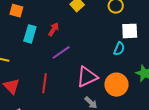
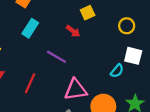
red arrow: (54, 29) -> (73, 31), moved, turned 80
purple line: (61, 52) -> (56, 57), turned 48

